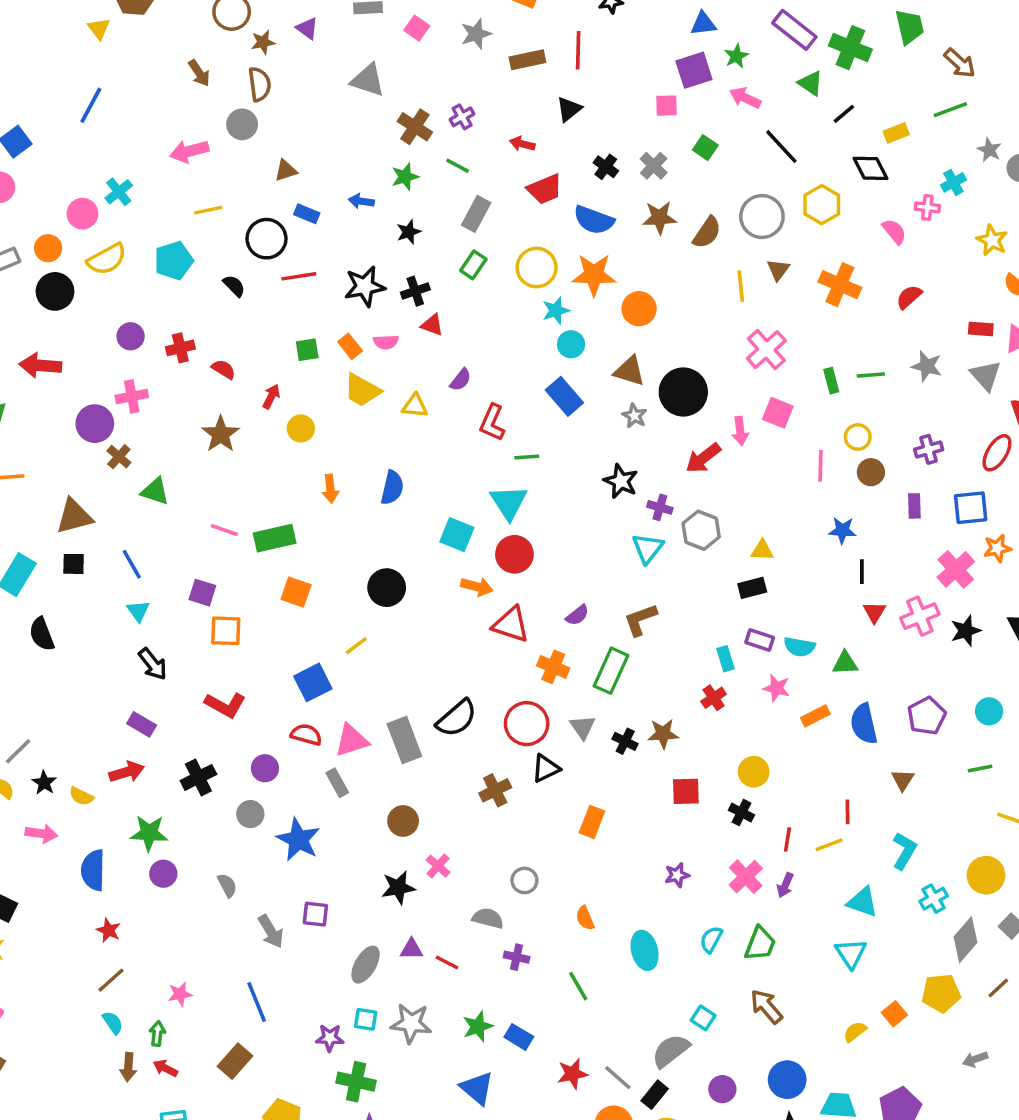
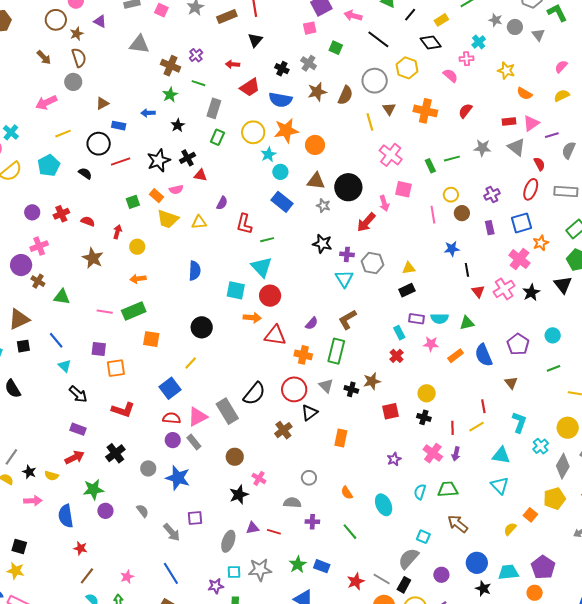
orange arrow: (330, 489) -> (138, 279), moved, turned 98
purple circle: (265, 768) -> (173, 440), moved
green trapezoid: (760, 944) -> (448, 489), turned -105

